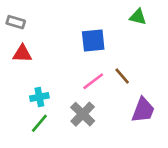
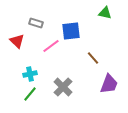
gray rectangle: (16, 22) -> (36, 23), moved
red triangle: (22, 54) -> (17, 41), turned 42
pink line: (93, 81) -> (51, 46), moved

